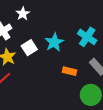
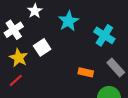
cyan star: (54, 42) -> (68, 21), moved

